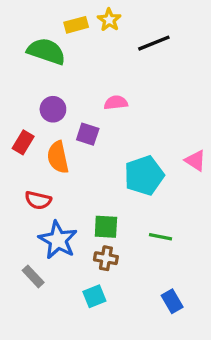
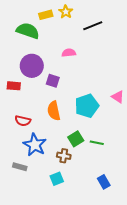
pink semicircle: (116, 103) -> (69, 53), moved
purple circle: (53, 109) -> (32, 66), size x1.5
red rectangle: (23, 142) -> (14, 86), turned 64
orange semicircle: (58, 157) -> (54, 111), moved
green square: (106, 227) -> (76, 139), moved, turned -35
gray rectangle: (33, 276) -> (20, 167), turned -32

